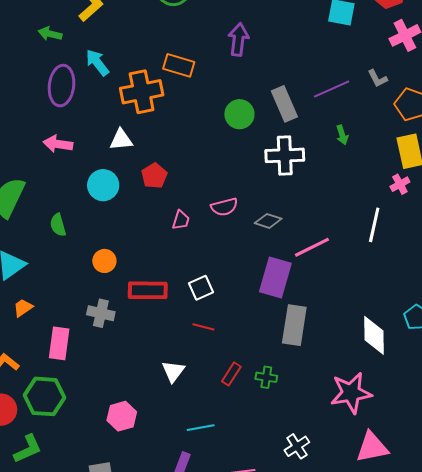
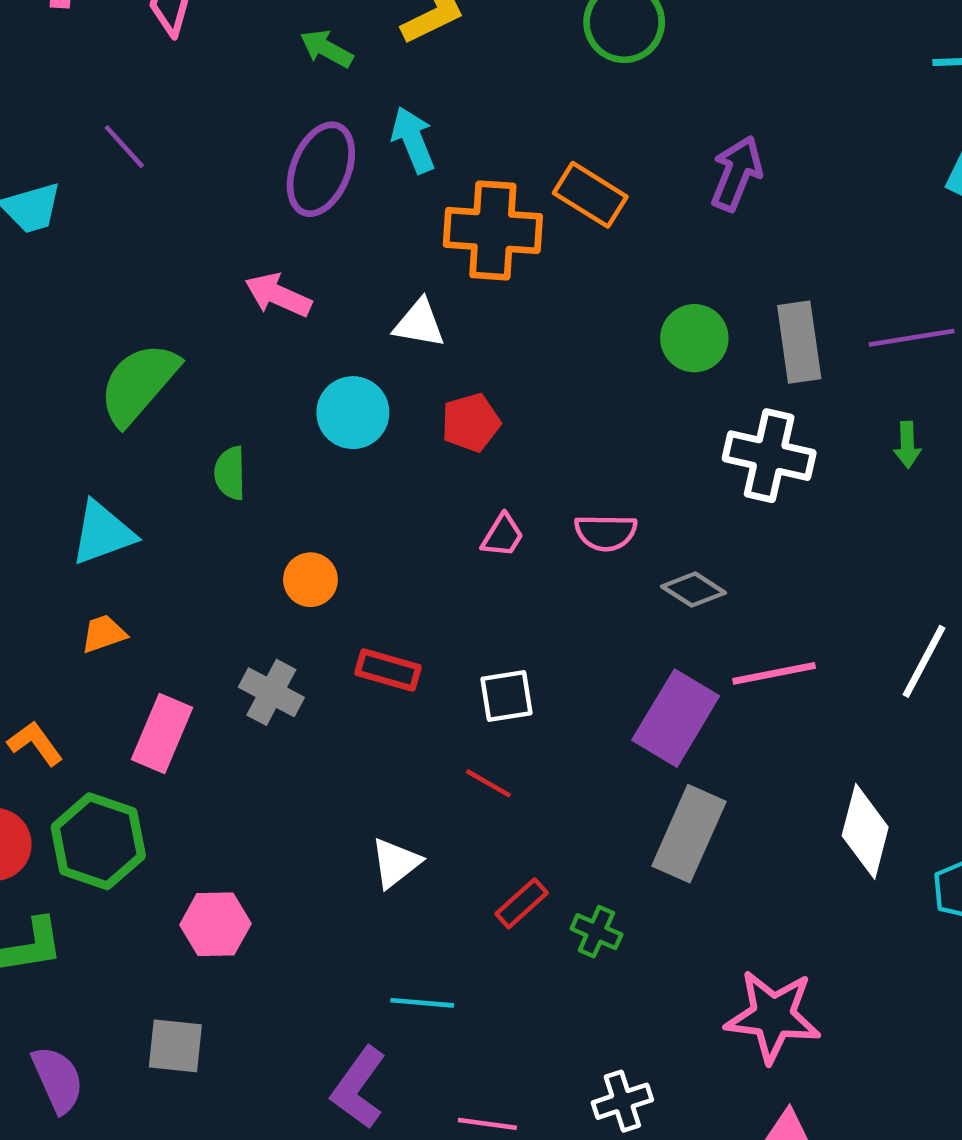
red rectangle: (148, 290) -> (388, 670), size x0.7
white diamond: (374, 335) -> (865, 831), moved
pink hexagon: (122, 416) -> (215, 924), moved

